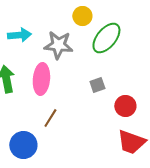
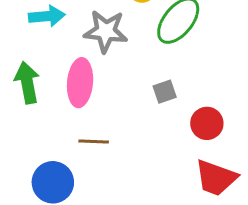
brown line: (50, 118) -> (94, 142), turned 60

